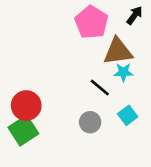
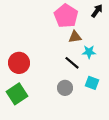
brown triangle: (118, 51) -> (75, 37), moved, size x0.6
red circle: (26, 106) -> (19, 63), moved
cyan square: (128, 115) -> (92, 83), turned -32

